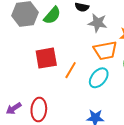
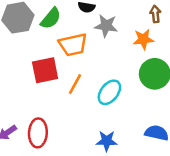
orange trapezoid: (105, 50) -> (73, 45), moved

